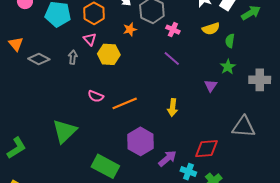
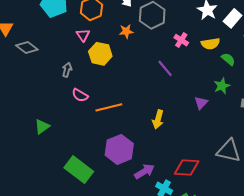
pink cross: (173, 30) -> (181, 40), moved
green semicircle: (230, 41) -> (228, 59), turned 112
gray arrow: (73, 57) -> (67, 70), moved
green triangle: (65, 131) -> (42, 127), size x0.6

